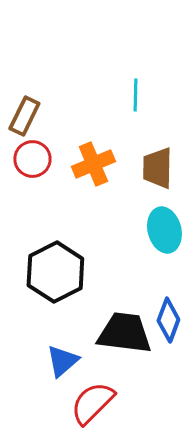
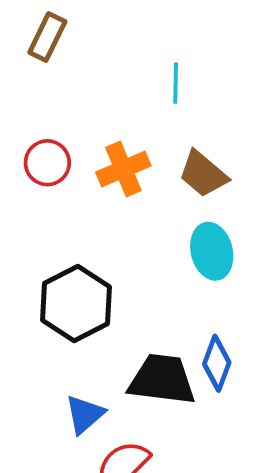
brown rectangle: (24, 116) -> (47, 37), moved
brown trapezoid: (157, 168) -> (203, 174), turned -51

